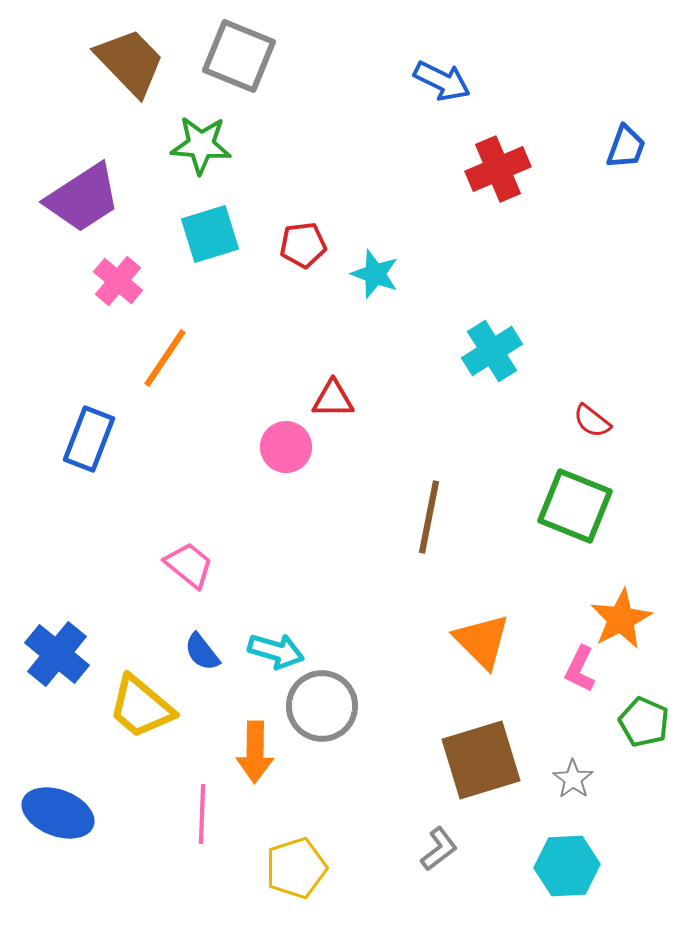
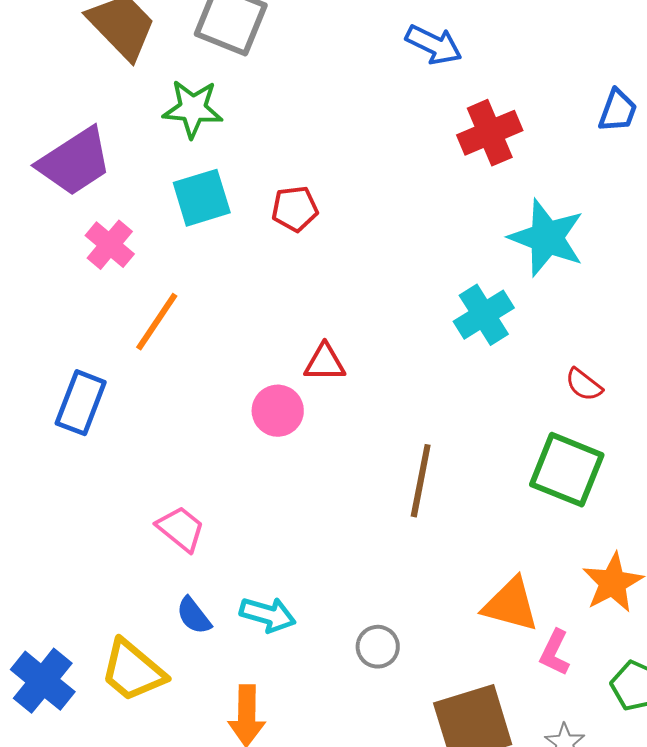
cyan star: (375, 274) -> (547, 238), moved, size x1.6
orange triangle: (482, 641) -> (511, 605), moved, turned -30
blue cross: (57, 654) -> (43, 681), moved
pink L-shape: (580, 669) -> (555, 653), moved
gray circle: (322, 706) -> (378, 647), moved, size x0.6

